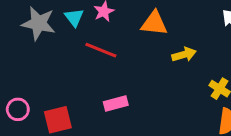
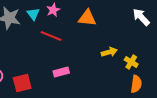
yellow arrow: (184, 54) -> (109, 52), moved

